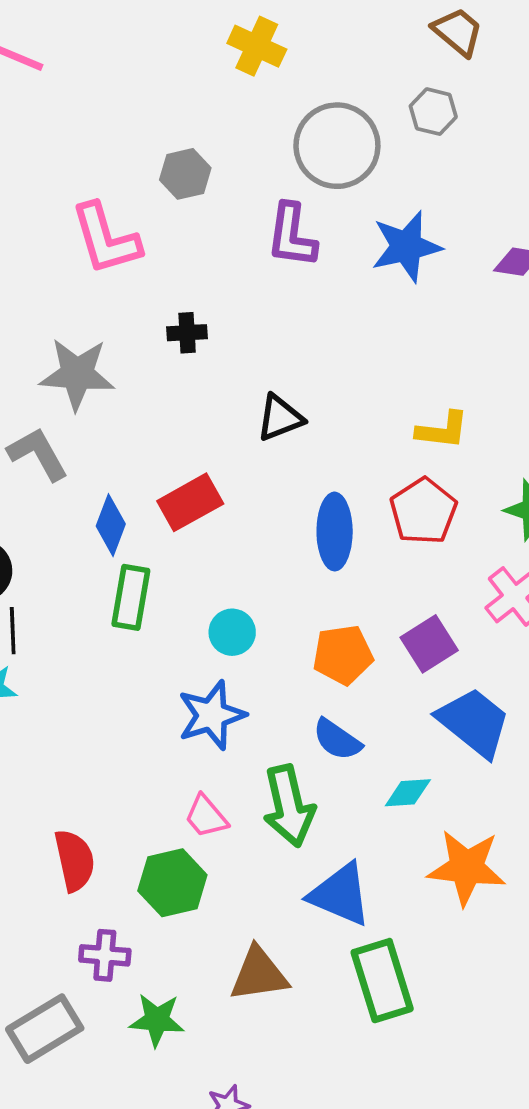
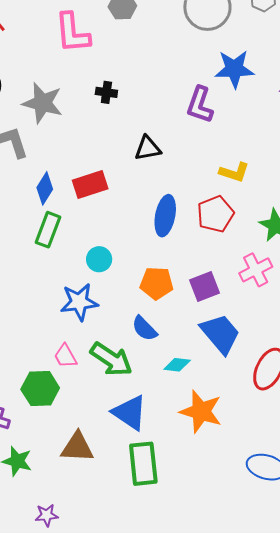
purple L-shape: (292, 235) -> (200, 105), moved
green arrow: (289, 806) -> (111, 359), turned -54

